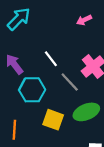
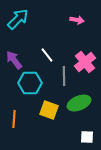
pink arrow: (84, 20) -> (77, 20), turned -144
gray line: (70, 82) -> (64, 76), turned 42

